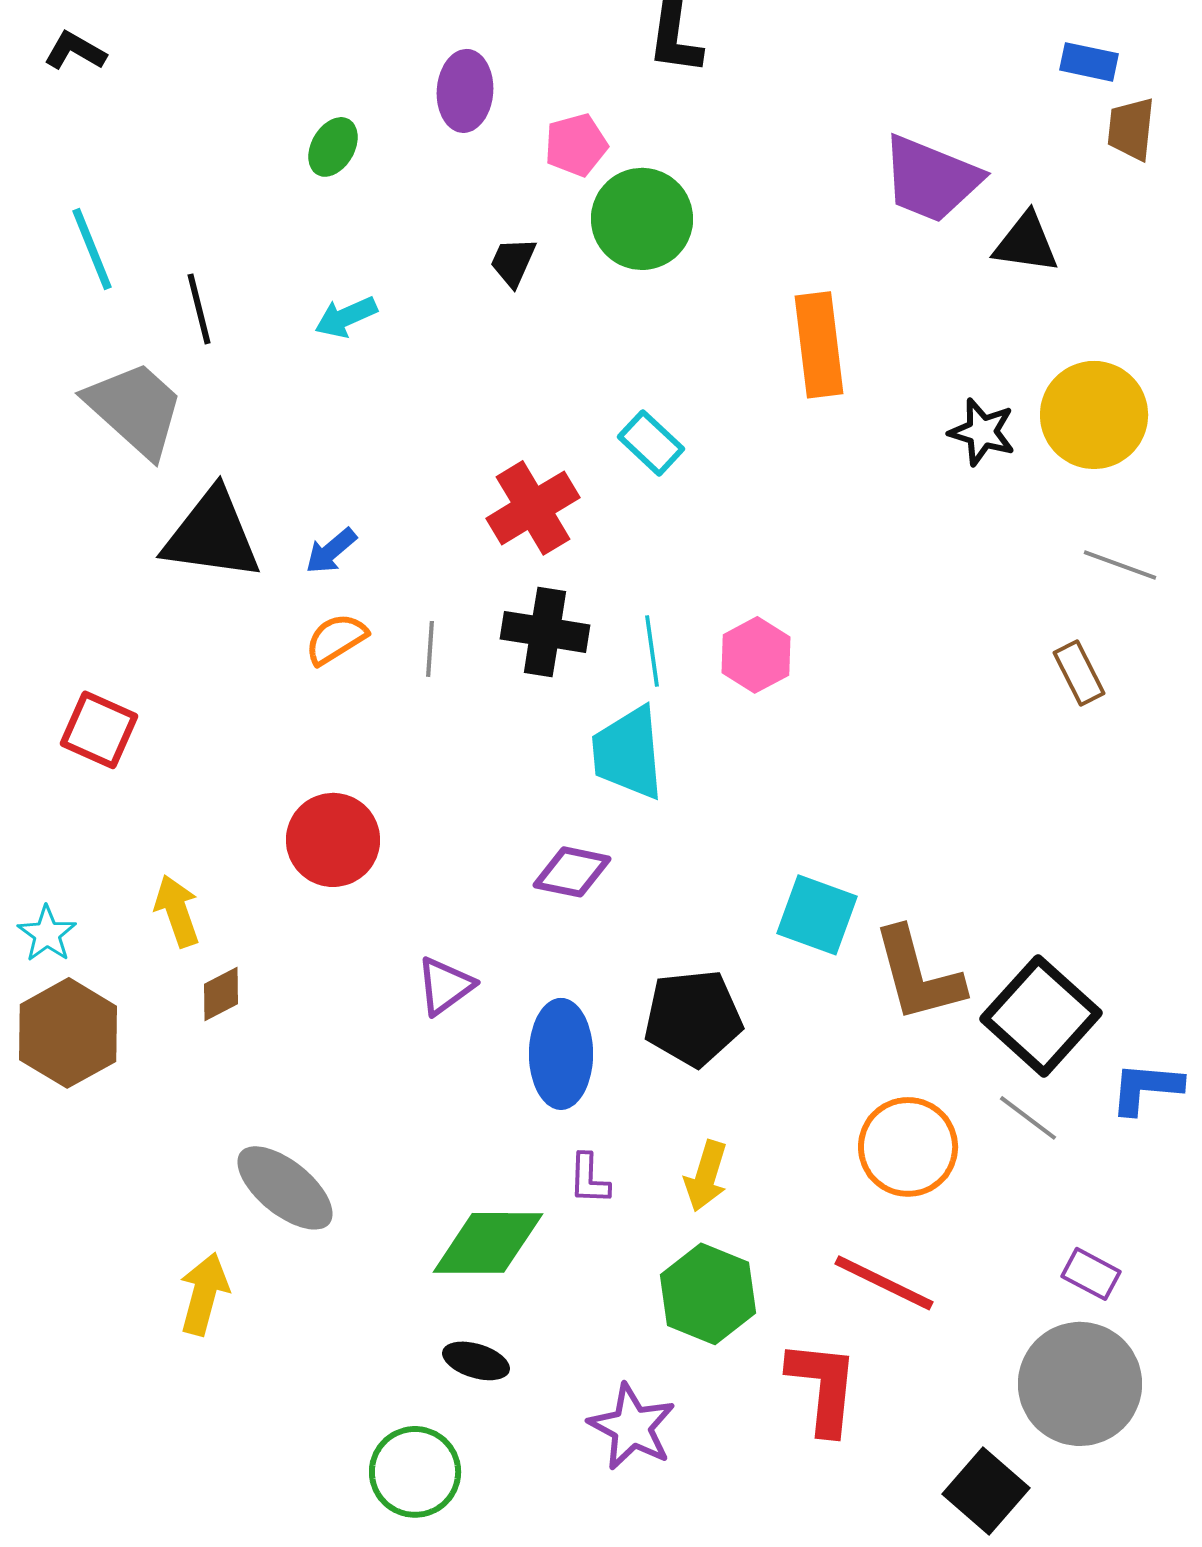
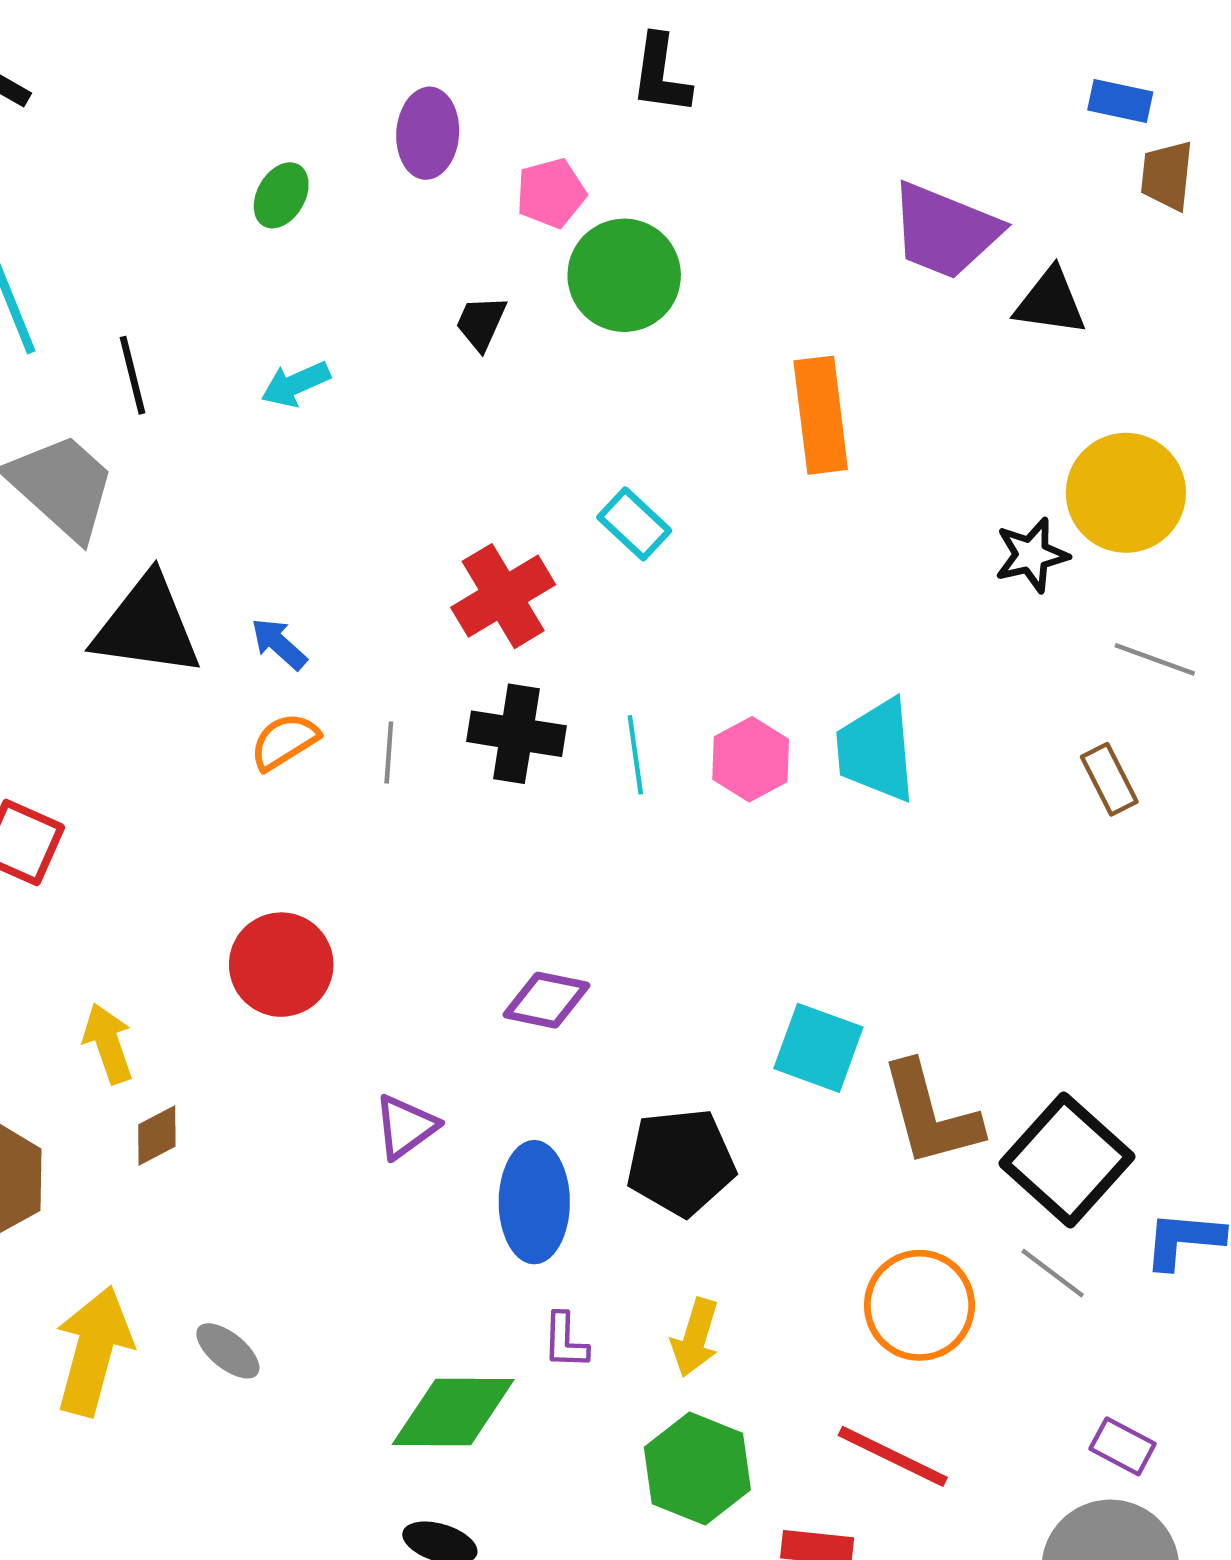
black star: (982, 432) -> (1032, 555), moved, turned -30
blue arrow: (331, 551) -> (279, 644), turned 82
cyan trapezoid: (628, 753) -> (876, 750), moved
gray ellipse: (285, 1188) -> (228, 1351), size x0.6
yellow arrow: (204, 1294) -> (94, 1351), moved, size x1.4

